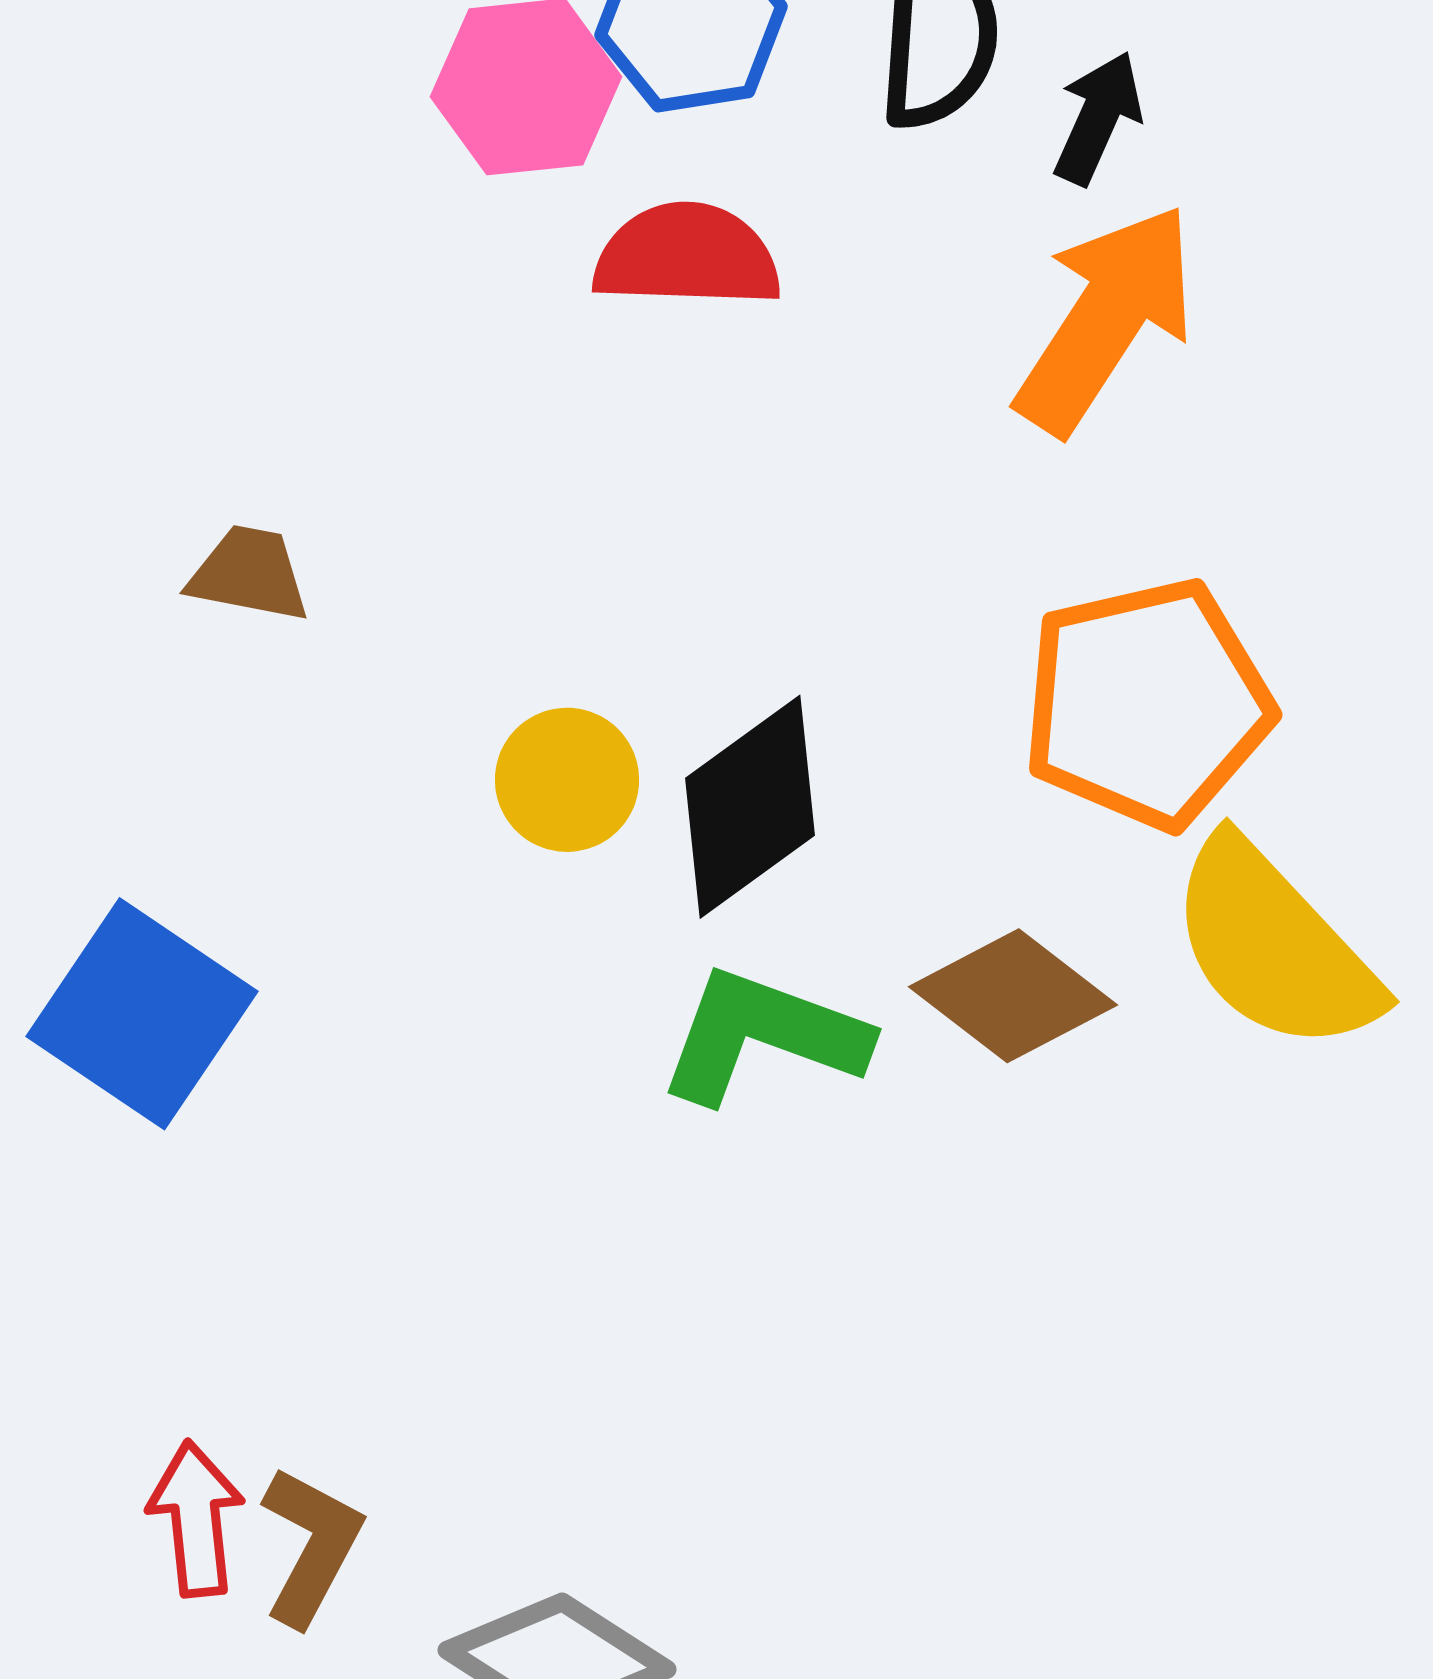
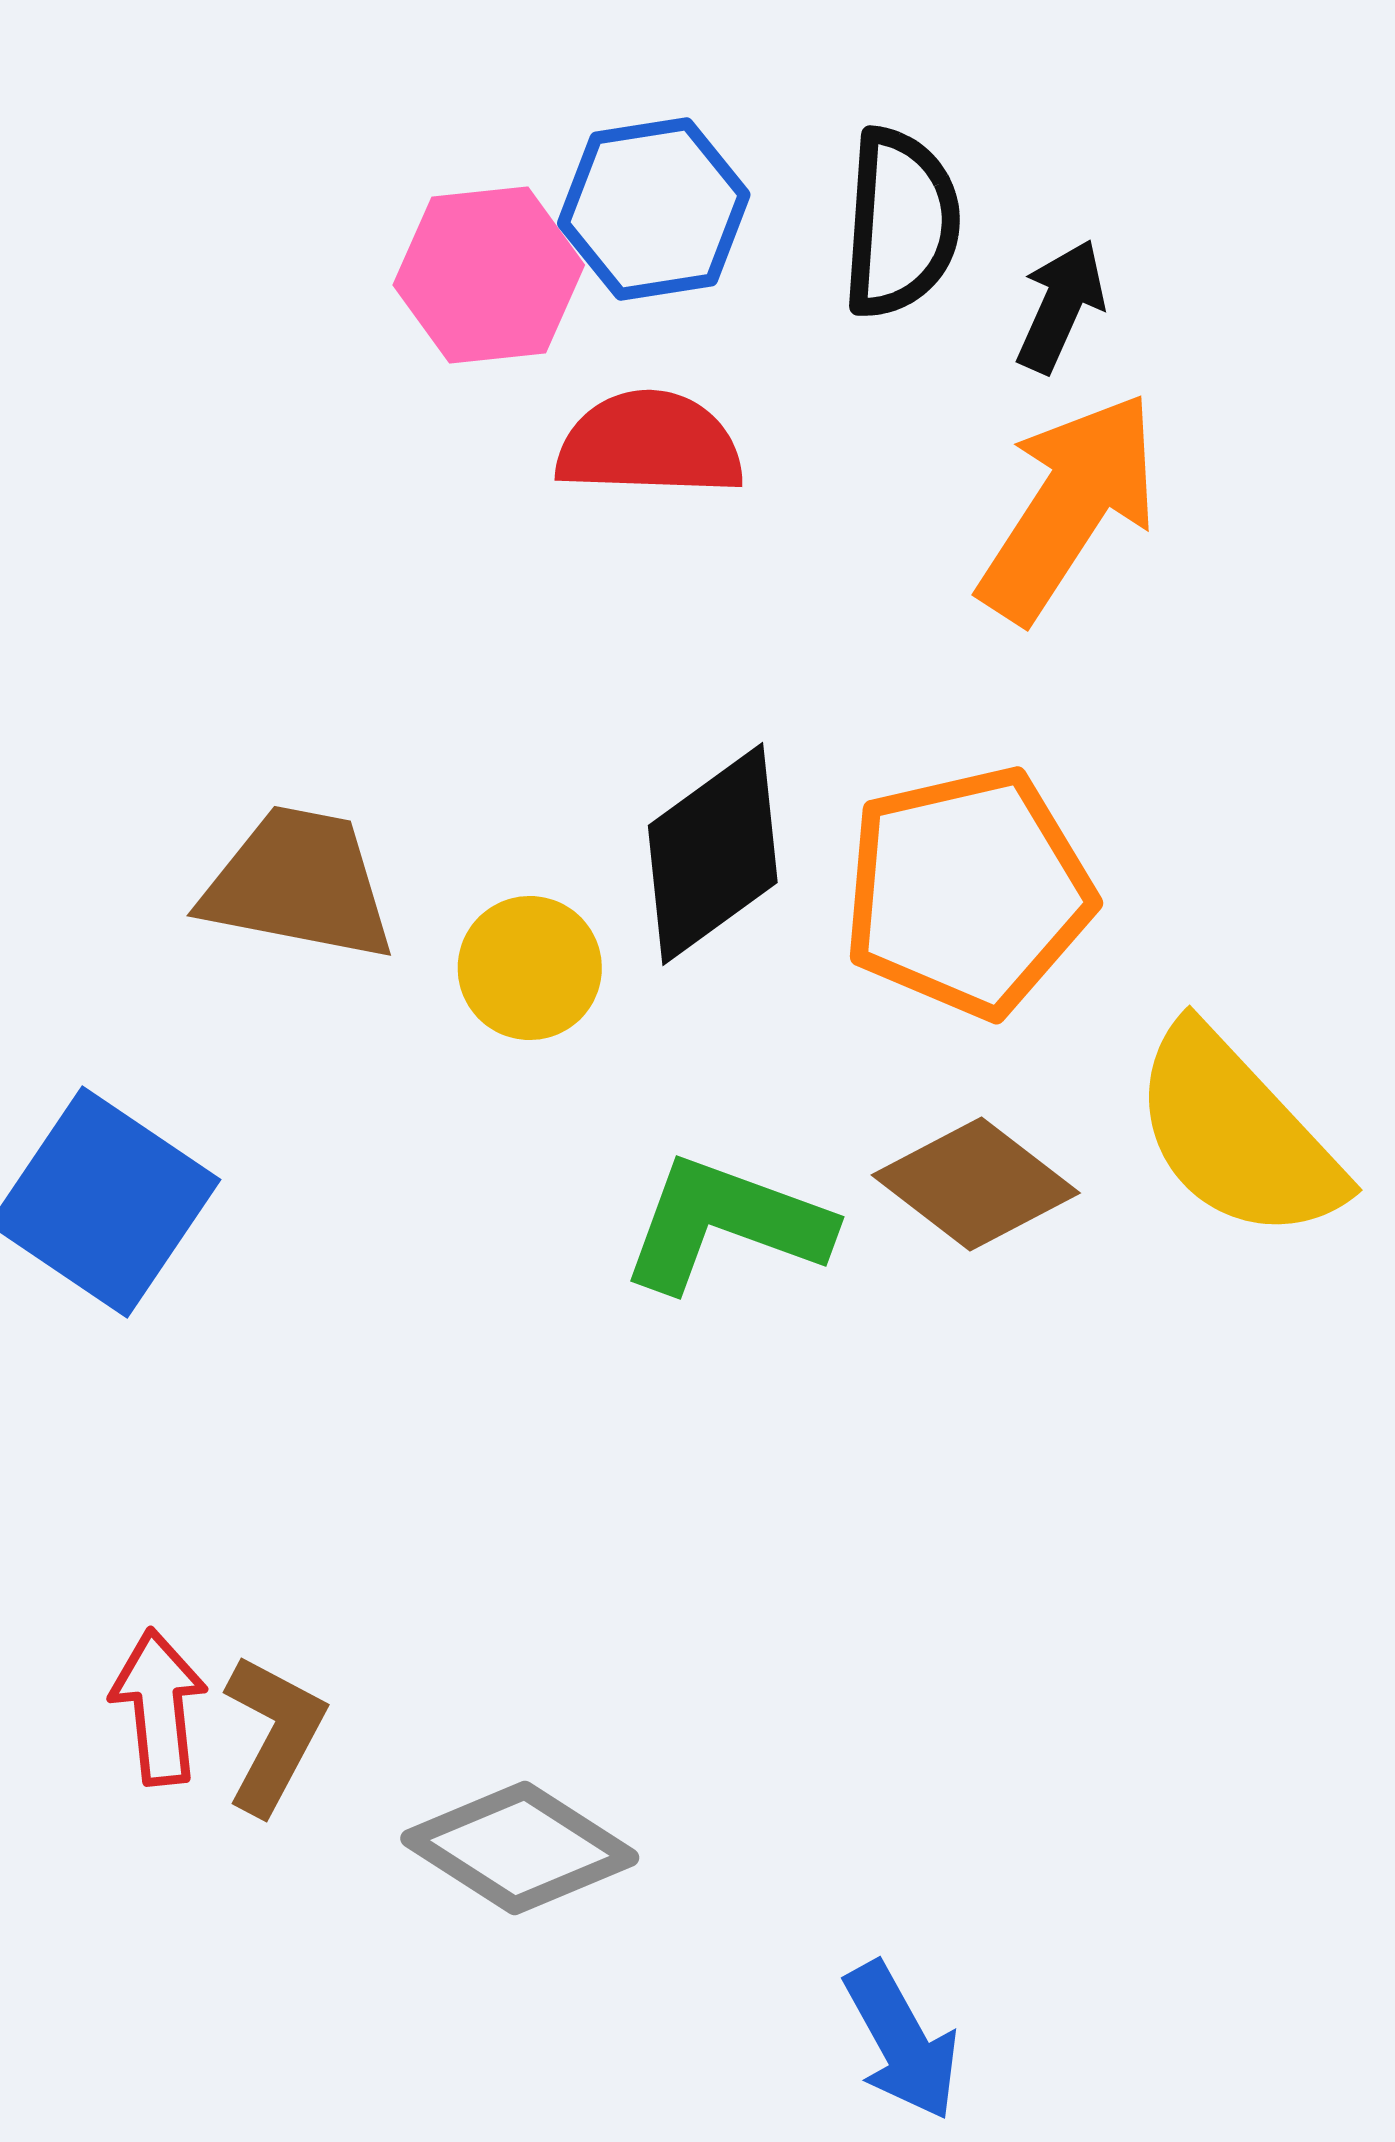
brown trapezoid: (249, 574) -> (299, 884), moved, size x1.6
orange pentagon: (1147, 704) -> (968, 892), moved
black diamond: (750, 807) -> (713, 854), moved

